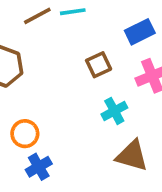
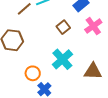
cyan cross: (114, 111) -> (62, 59), moved, size x1.5

